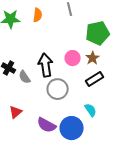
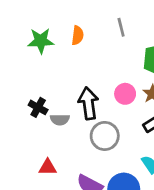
gray semicircle: (25, 77) -> (60, 120), turned -56
red triangle: (16, 112) -> (48, 167), turned 40

